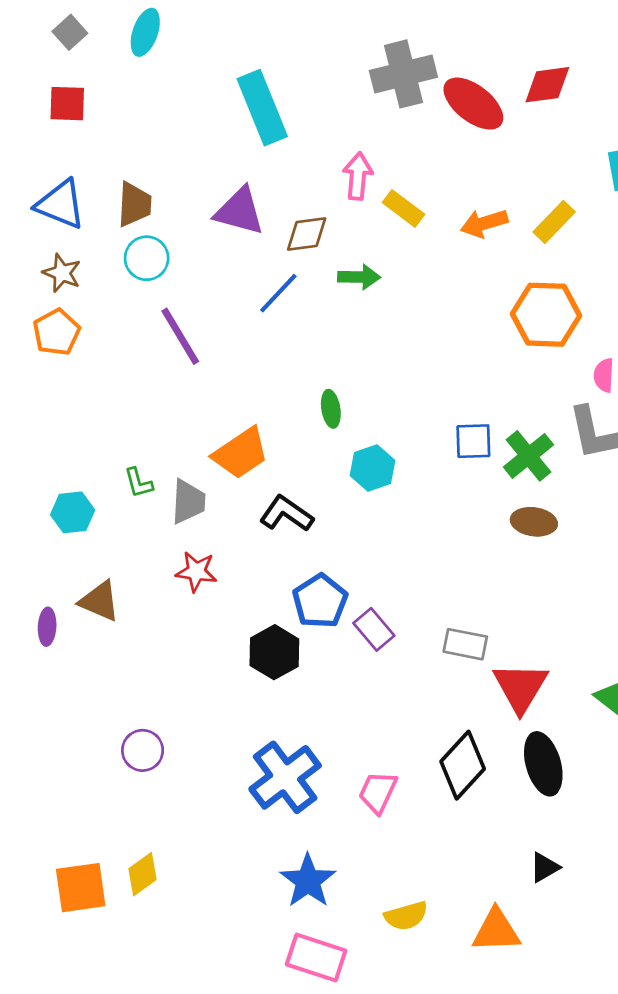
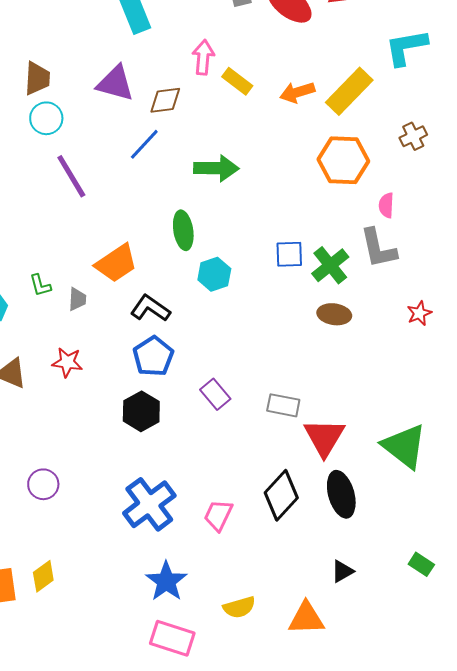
yellow rectangle: (554, 222) -> (349, 91), size x1.5
green arrow: (359, 277) -> (216, 168), moved, size x1.4
green ellipse: (331, 409) -> (183, 230), size x1.4
gray trapezoid: (188, 502) -> (77, 299), size x0.7
red star: (196, 572) -> (67, 362), moved
blue pentagon: (320, 601) -> (153, 356), moved

